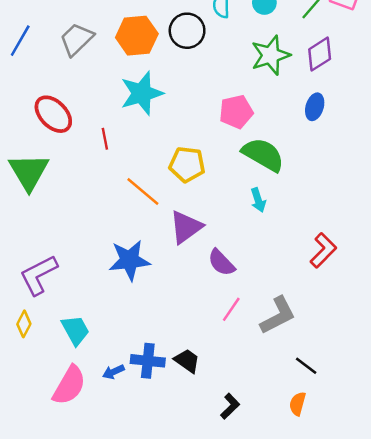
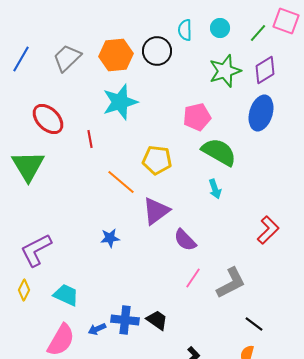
blue ellipse: (315, 107) -> (261, 113), size x1.6
blue star: (129, 260) -> (110, 238), size x0.6
cyan trapezoid: (75, 330) -> (66, 295), turned -36

